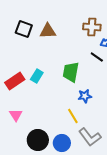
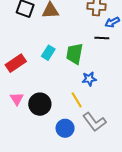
black line: (97, 57) -> (102, 38), turned -32
cyan rectangle: (37, 76) -> (48, 53), moved
black circle: (38, 140) -> (40, 104), moved

